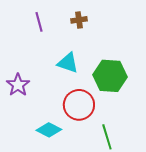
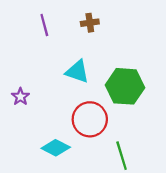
purple star: (18, 85) -> (20, 97), size x0.7

